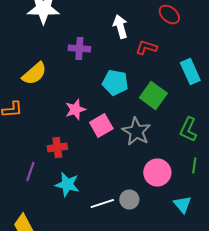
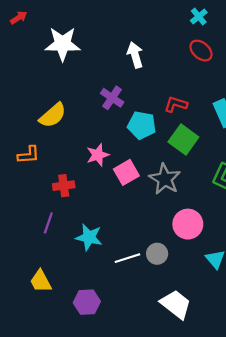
white arrow: (120, 26) -> (135, 55), moved
purple cross: (79, 48) -> (112, 98), moved, turned 30
red L-shape: (146, 48) -> (176, 104), moved
red cross: (57, 148) -> (64, 186), moved

